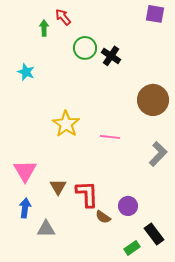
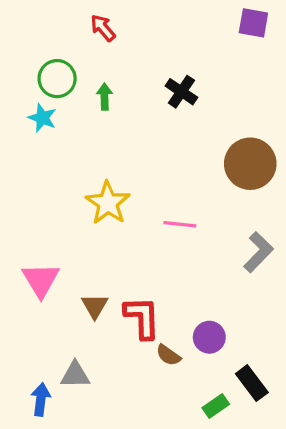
green arrow: (44, 28) -> (105, 97), moved
green circle: (85, 48) -> (57, 79), moved
blue arrow: (25, 208) -> (41, 399), moved

